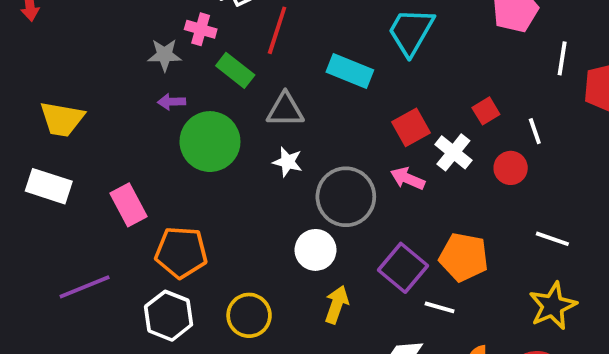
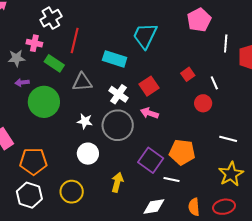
white cross: (453, 152) -> (118, 94), moved
white star: (288, 162) -> (85, 121), moved
white circle: (316, 250) -> (88, 154), moved

